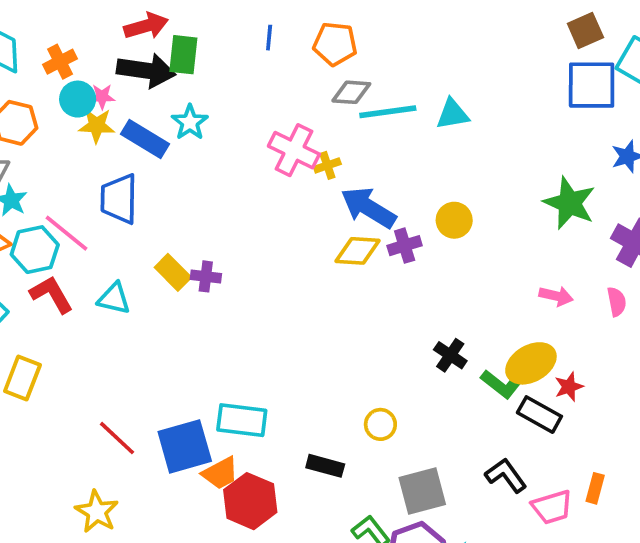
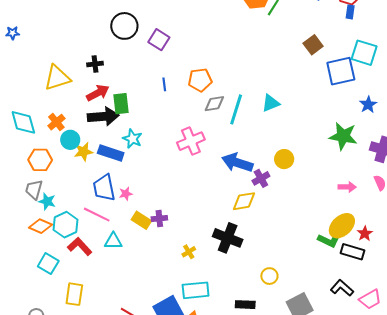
brown square: (585, 31) -> (313, 45), moved
pink star: (102, 97) -> (126, 194), moved
cyan line: (388, 112) -> (236, 109), turned -52
pink cross: (294, 150) -> (191, 141), turned -36
yellow cross: (327, 165) -> (189, 252), moved
pink line: (66, 233) -> (97, 215), moved
yellow diamond: (358, 251) -> (244, 201), moved
black cross: (450, 355) -> (228, 238), moved, size x1.6

